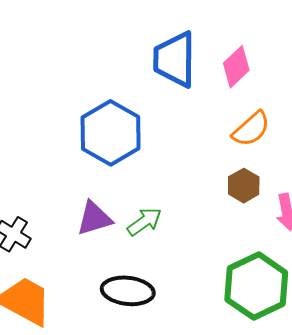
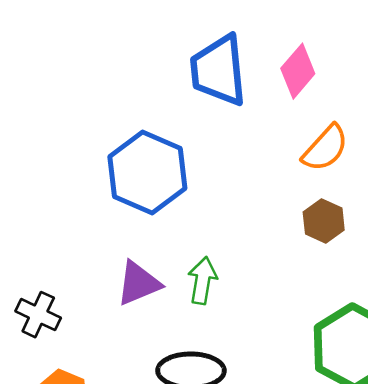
green arrow: (144, 222) -> (203, 281), turned -39

